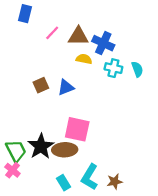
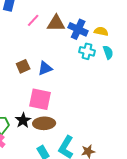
yellow semicircle: (84, 59) -> (101, 31), moved
pink square: (77, 129) -> (40, 99), moved
black star: (41, 146) -> (23, 120), size x0.7

